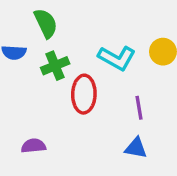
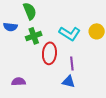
purple line: (139, 108) -> (72, 63), moved
blue triangle: (136, 148) -> (69, 82), moved

